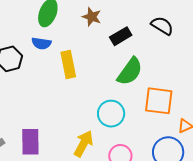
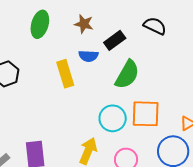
blue semicircle: (41, 43) -> (88, 56), moved
orange square: (159, 101) -> (146, 114), moved

